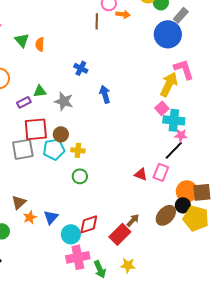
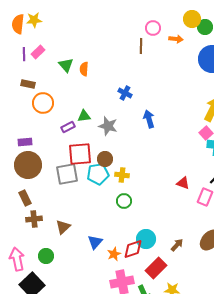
orange arrow: (123, 14) -> (176, 39), moved
red triangle: (141, 174) -> (183, 183), moved
orange star: (30, 217) -> (114, 254), moved
cyan circle: (71, 234) -> (146, 239), moved
red rectangle: (120, 234) -> (156, 268), moved

